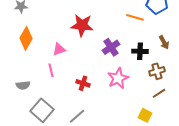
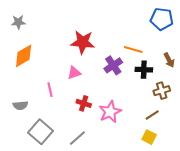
orange line: (135, 17) -> (133, 50), moved
orange diamond: (26, 38) -> (24, 56), turned 30
pink triangle: (59, 49) -> (74, 73), moved
pink star: (118, 78) -> (110, 112), moved
brown line: (159, 93) -> (152, 115), moved

